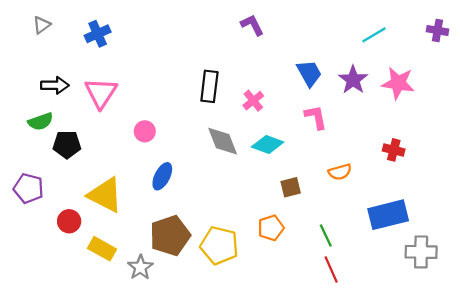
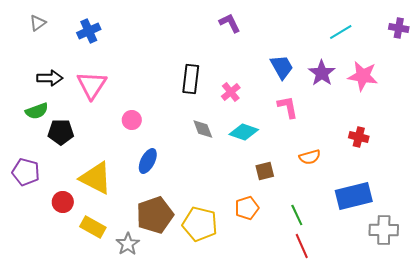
gray diamond: (223, 141) -> (203, 129), size x0.7

